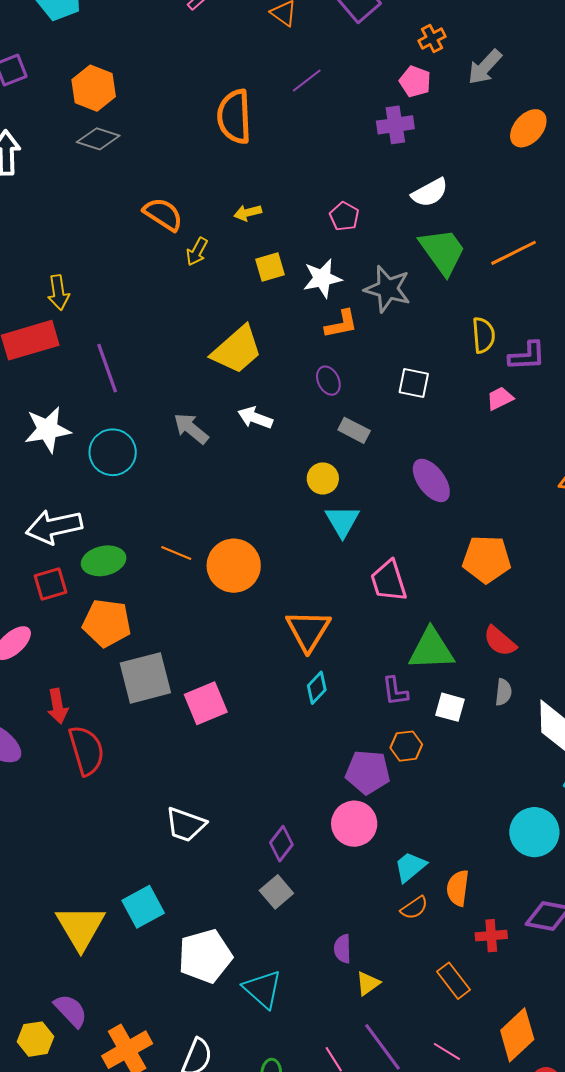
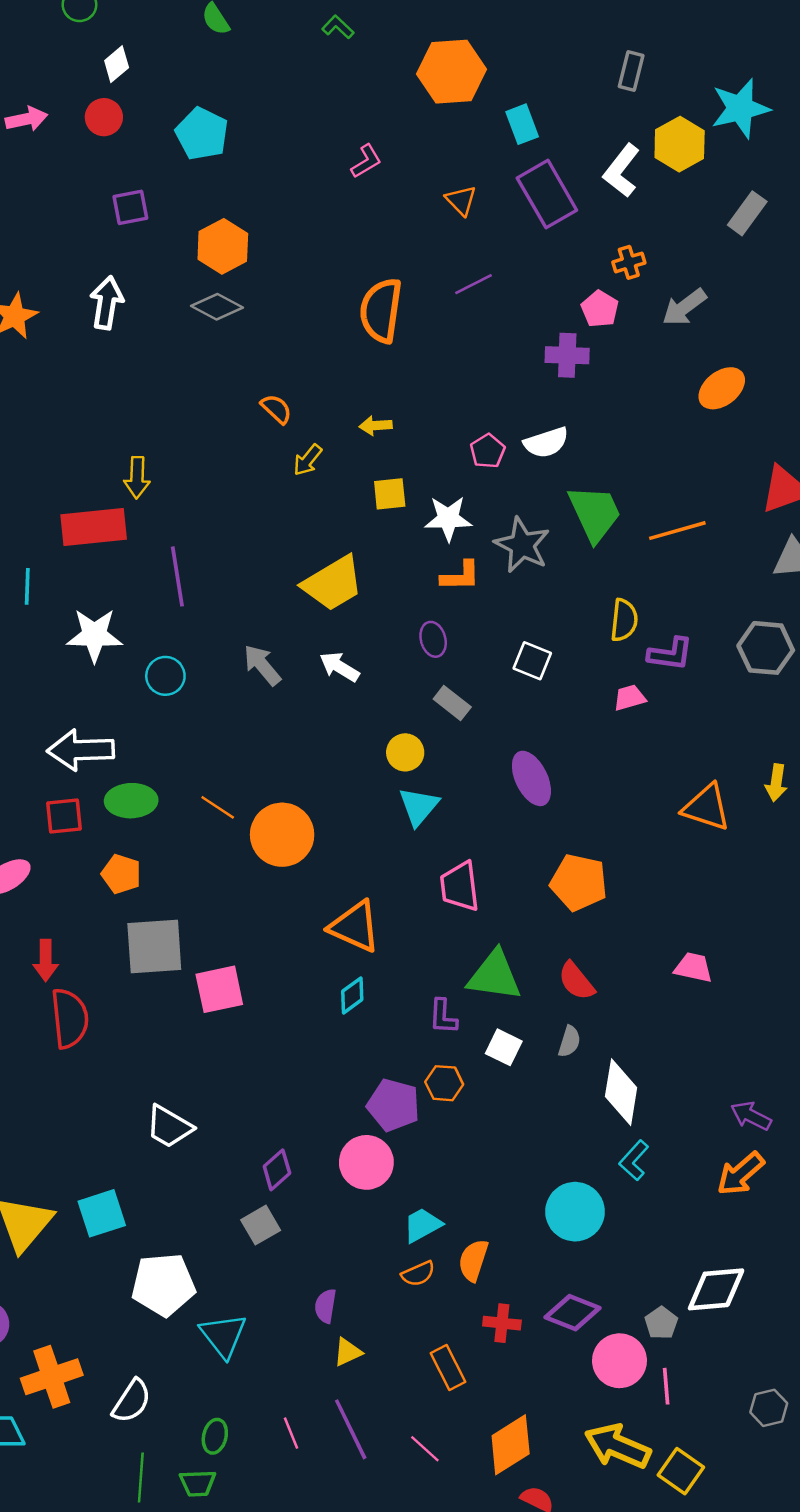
white semicircle: (430, 193) -> (546, 443), moved
orange semicircle: (163, 214) -> (276, 409), size x0.7
cyan circle: (113, 452) -> (165, 676), size x0.7
orange pentagon: (107, 623) -> (121, 874), size x0.7
orange triangle: (308, 630) -> (355, 927), turned -48

